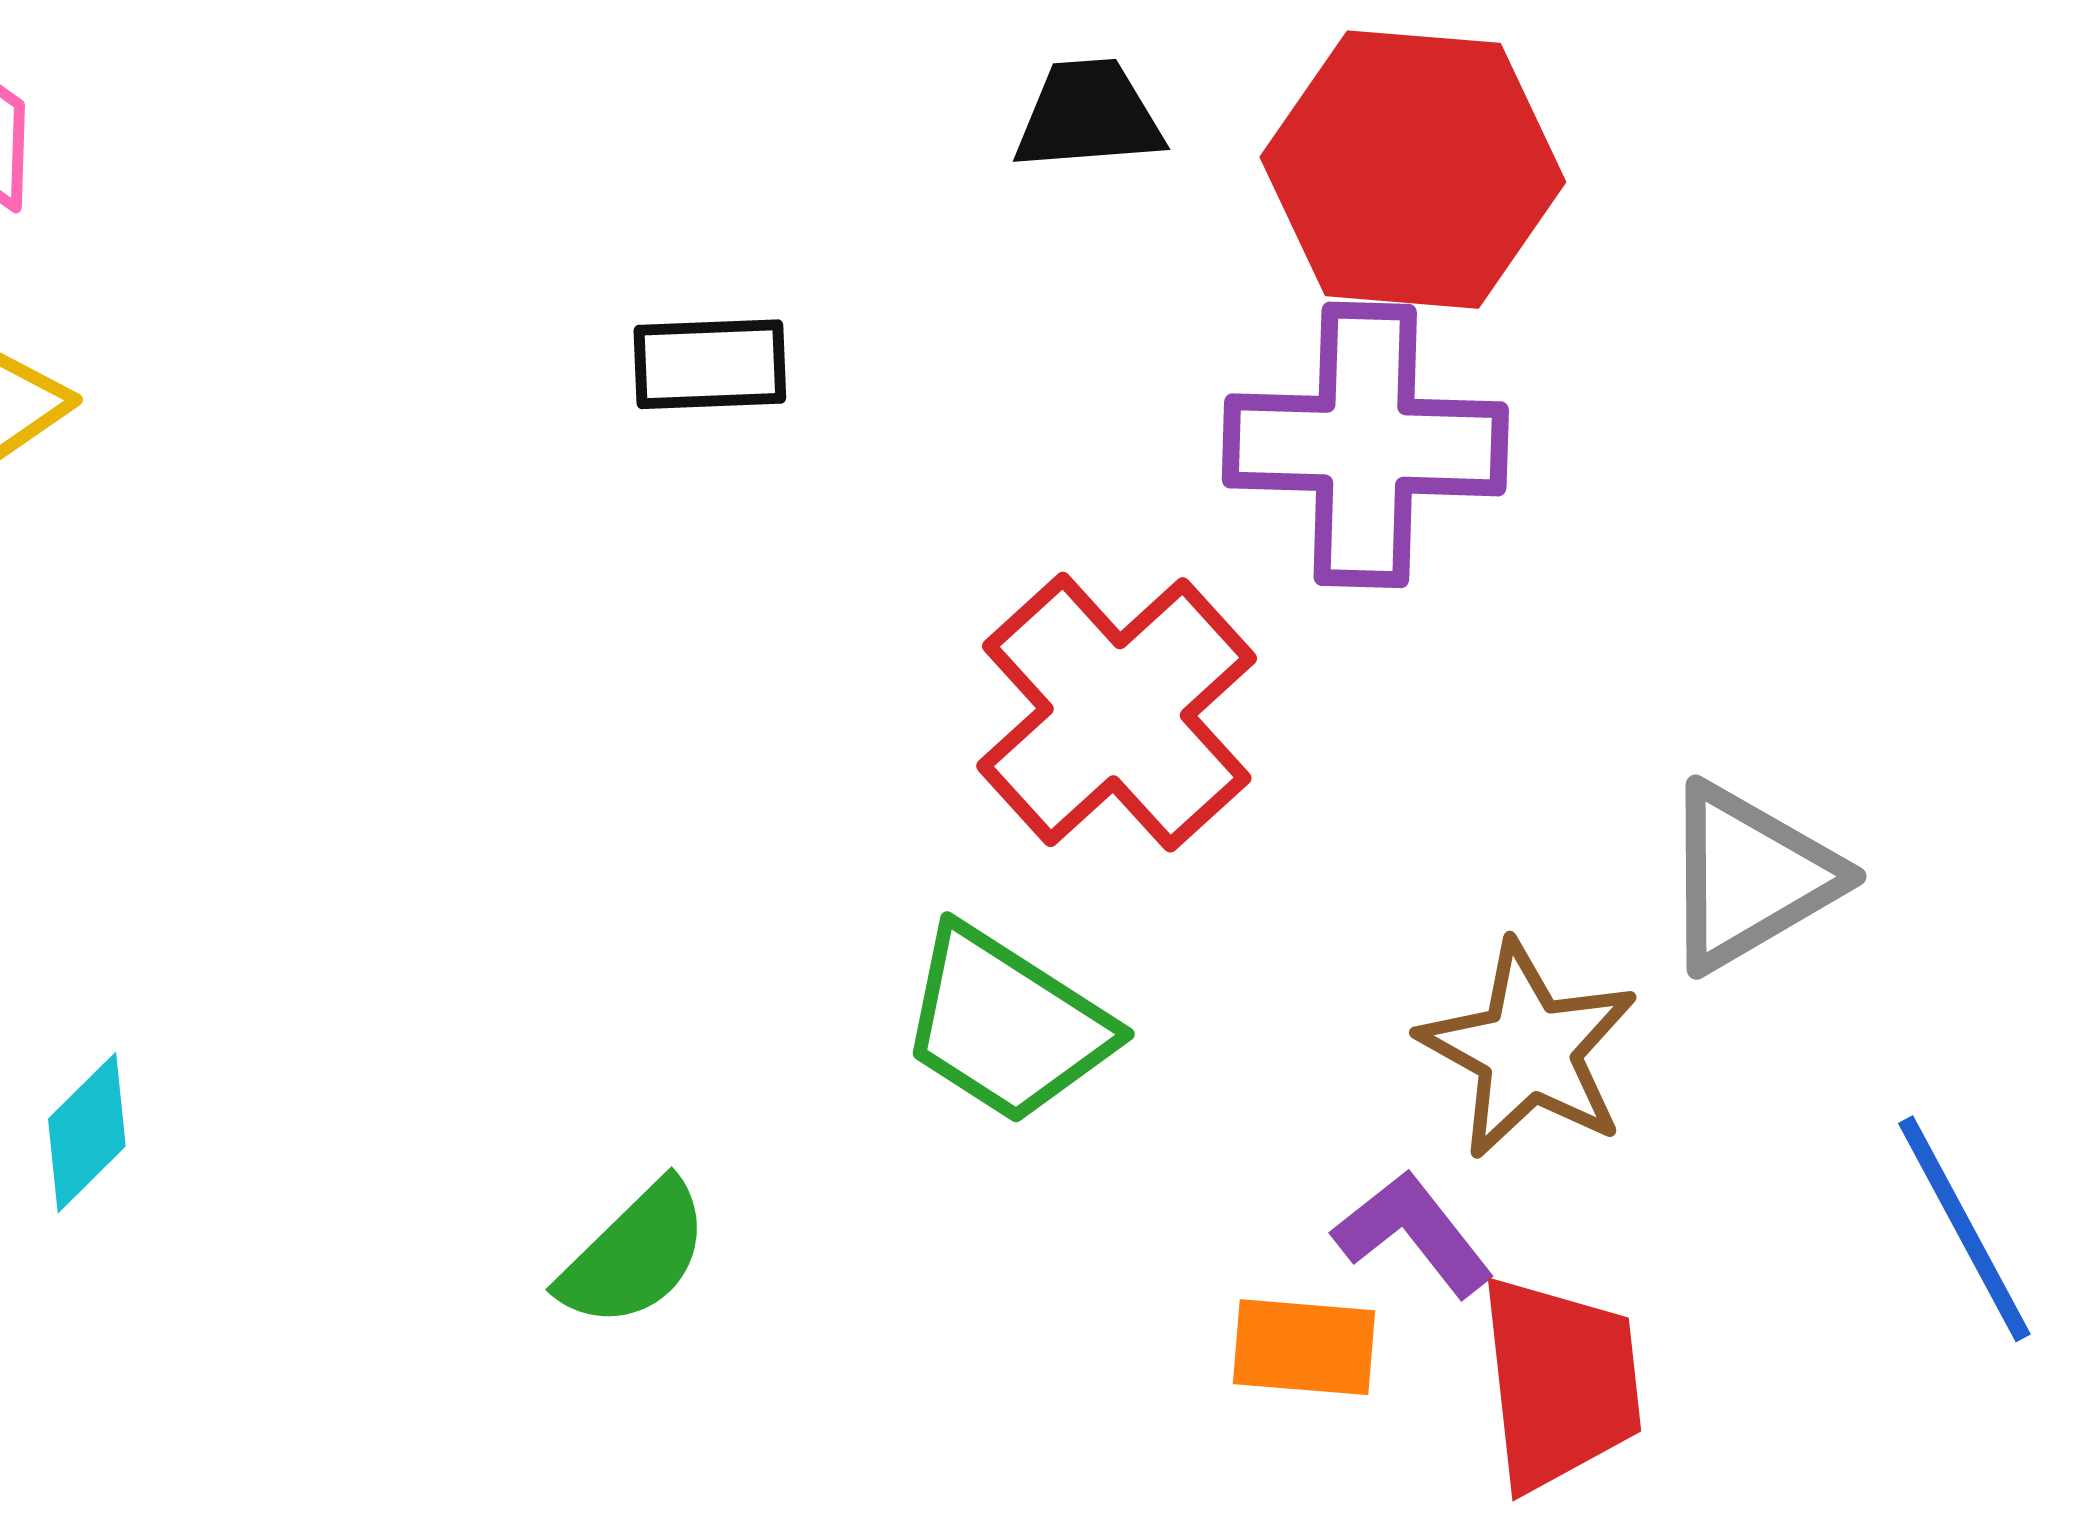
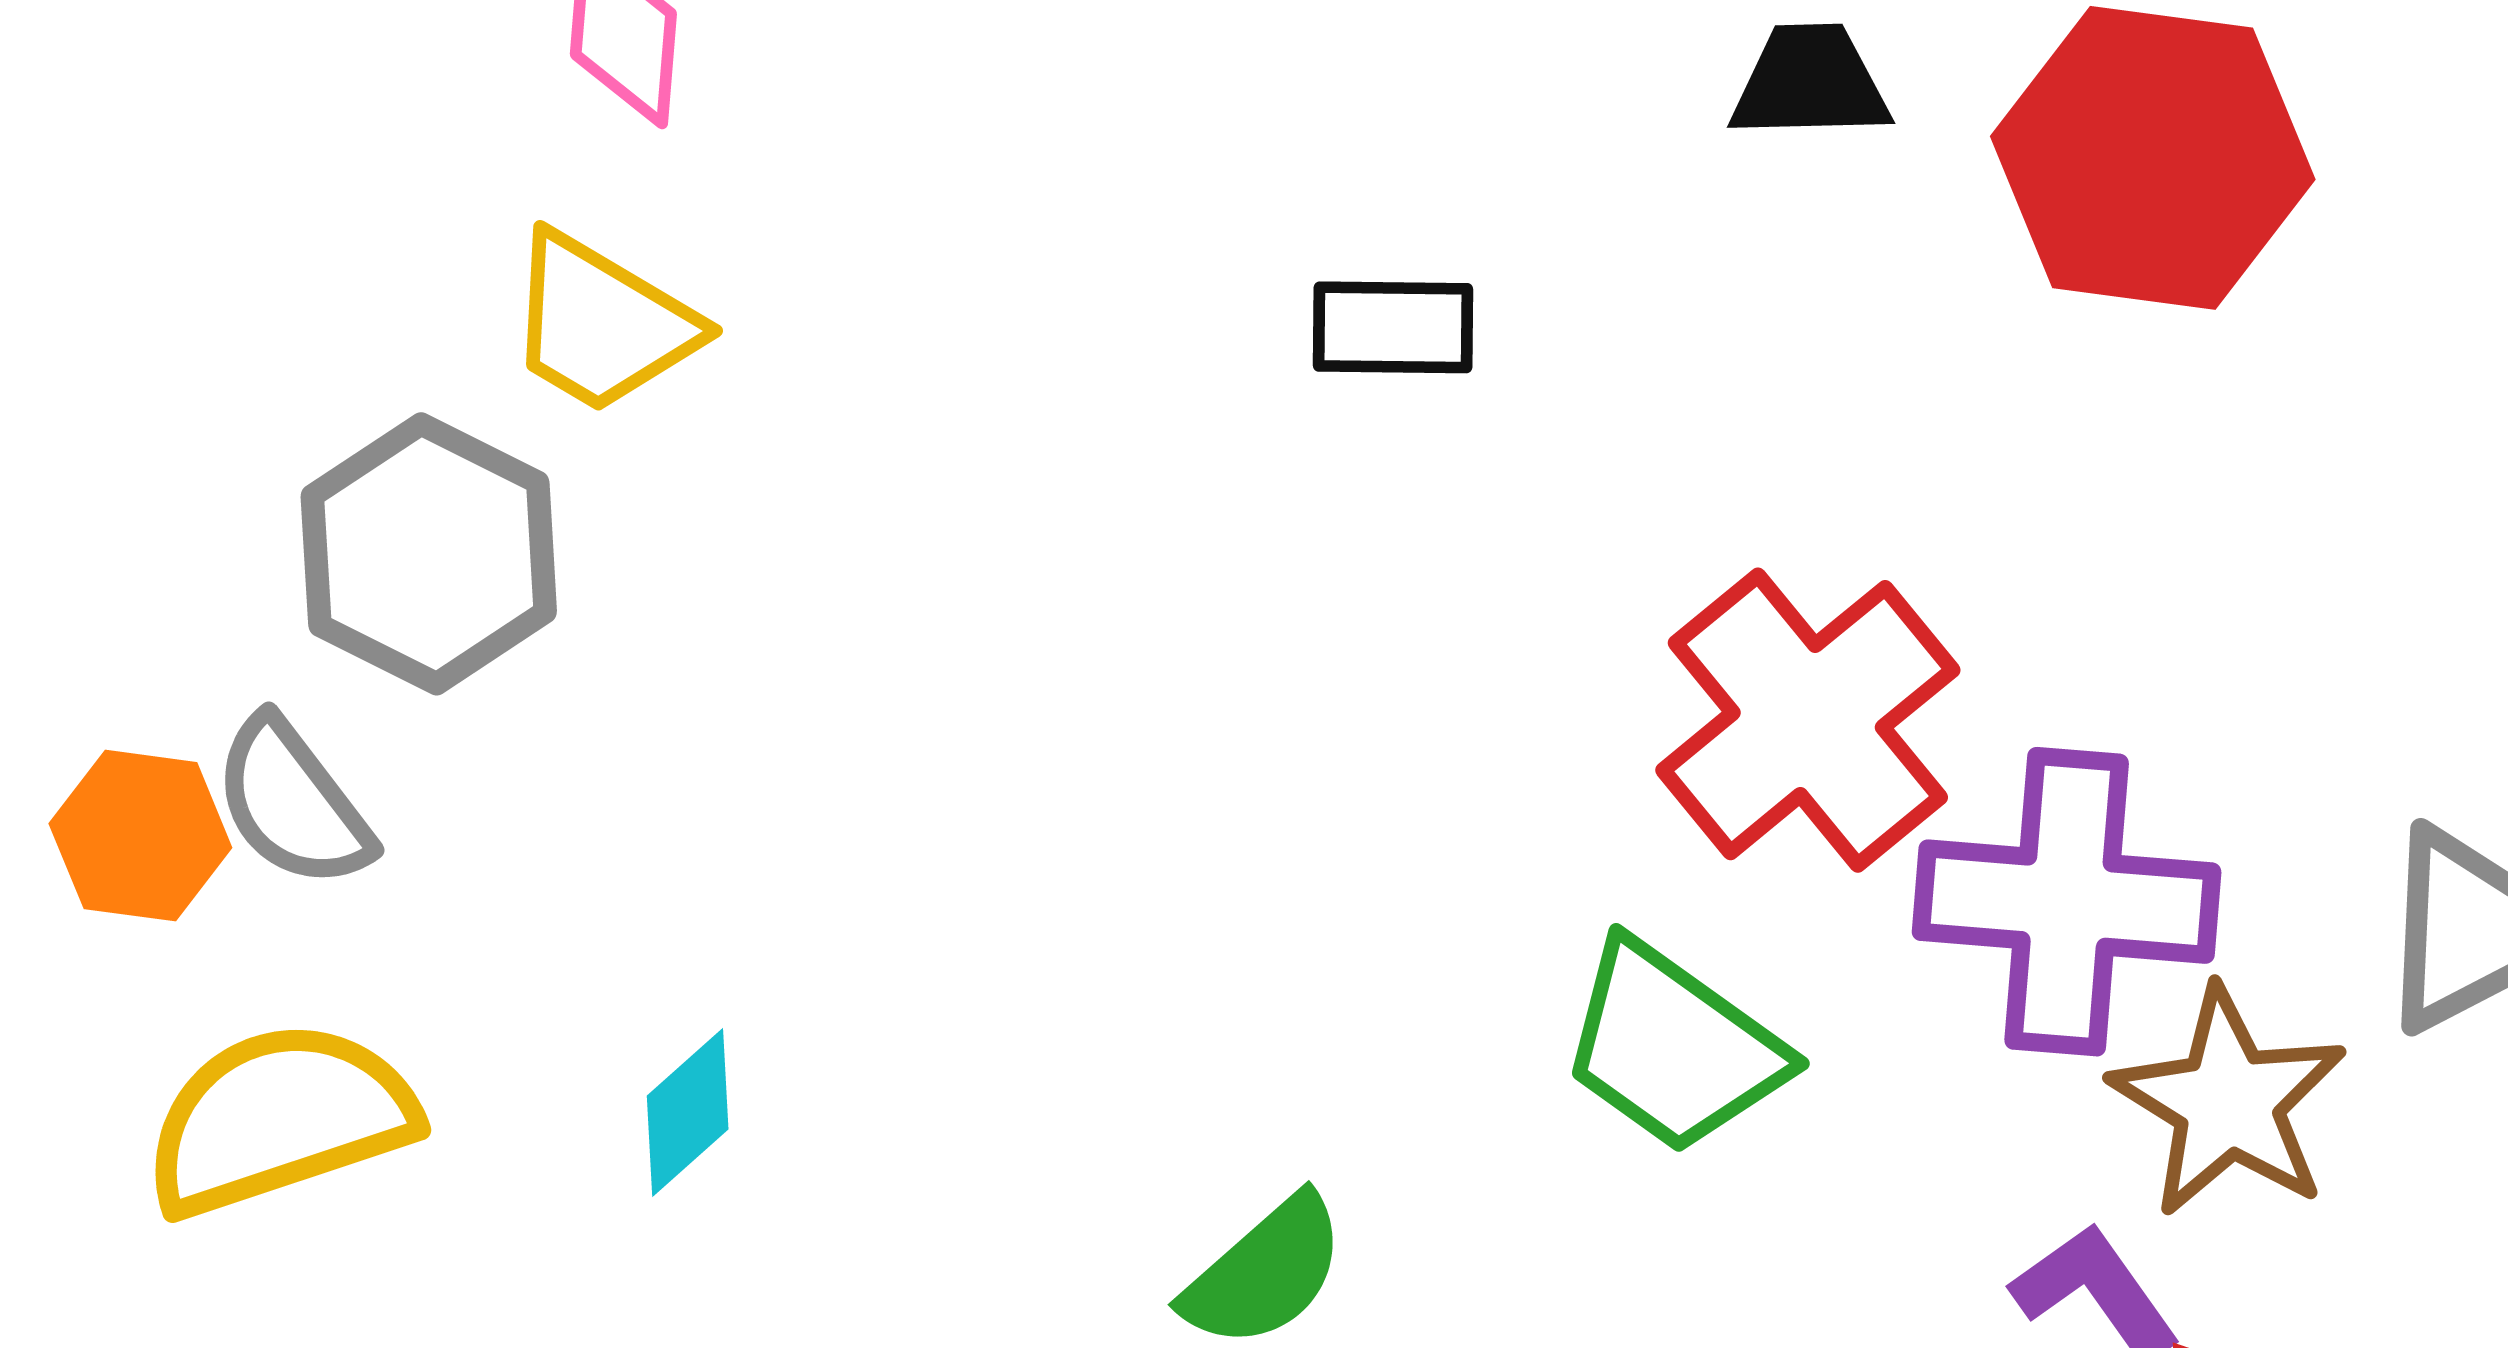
purple cross: (1365, 445) -> (2067, 902), moved

